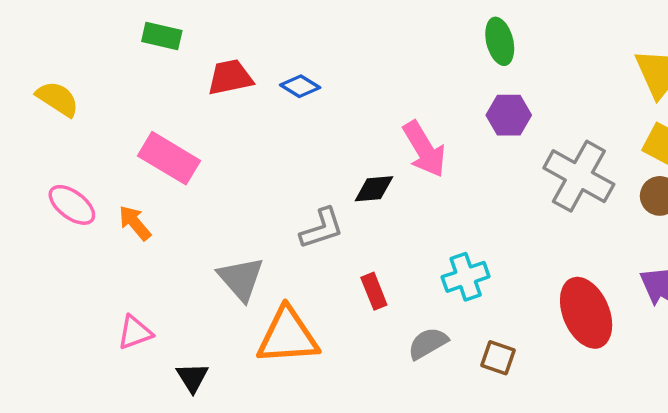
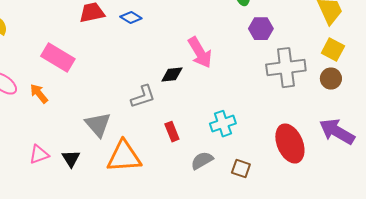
purple hexagon: (509, 115) -> (261, 29), moved
gray cross: (579, 176) -> (286, 68), turned -36
black triangle: (192, 377) -> (71, 159), moved

